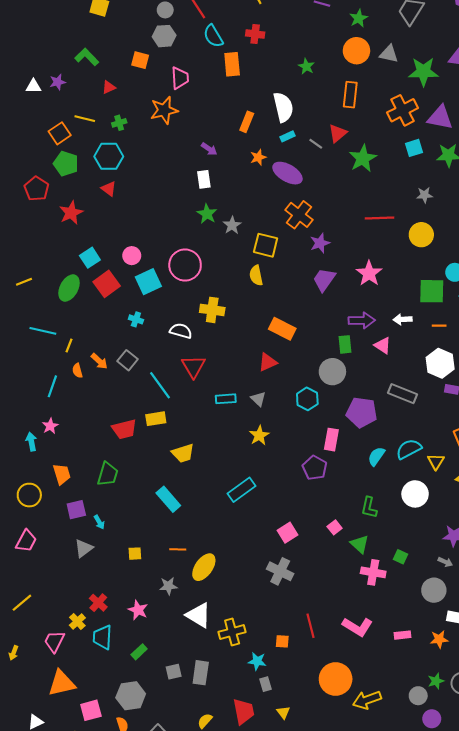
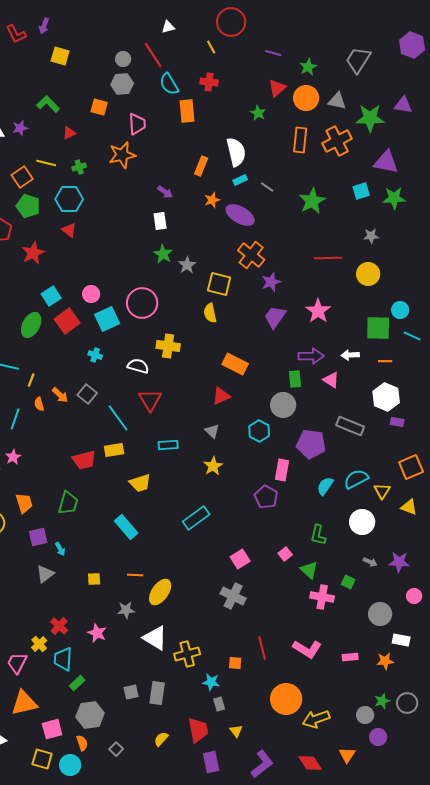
orange cross: (402, 110) -> (337, 141), moved
red triangle: (338, 133) -> (277, 88), moved
cyan rectangle: (226, 399) -> (168, 445), moved
gray arrow: (445, 562) -> (370, 562), moved
green rectangle: (139, 652) -> (77, 683), moved

